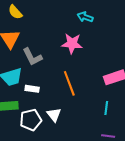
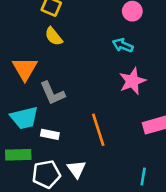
yellow semicircle: (15, 12) -> (54, 36), moved
pink star: (72, 43) -> (132, 81), moved, turned -30
cyan line: (106, 108) -> (143, 177), moved

